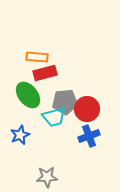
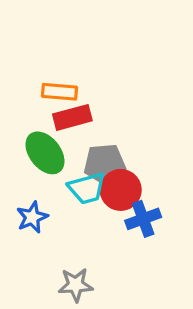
red circle: (87, 109) -> (121, 190), moved

